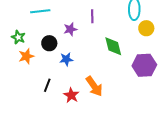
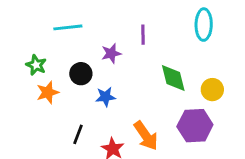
yellow circle: (146, 28) -> (212, 90), moved
purple hexagon: (144, 65) -> (195, 126), moved

